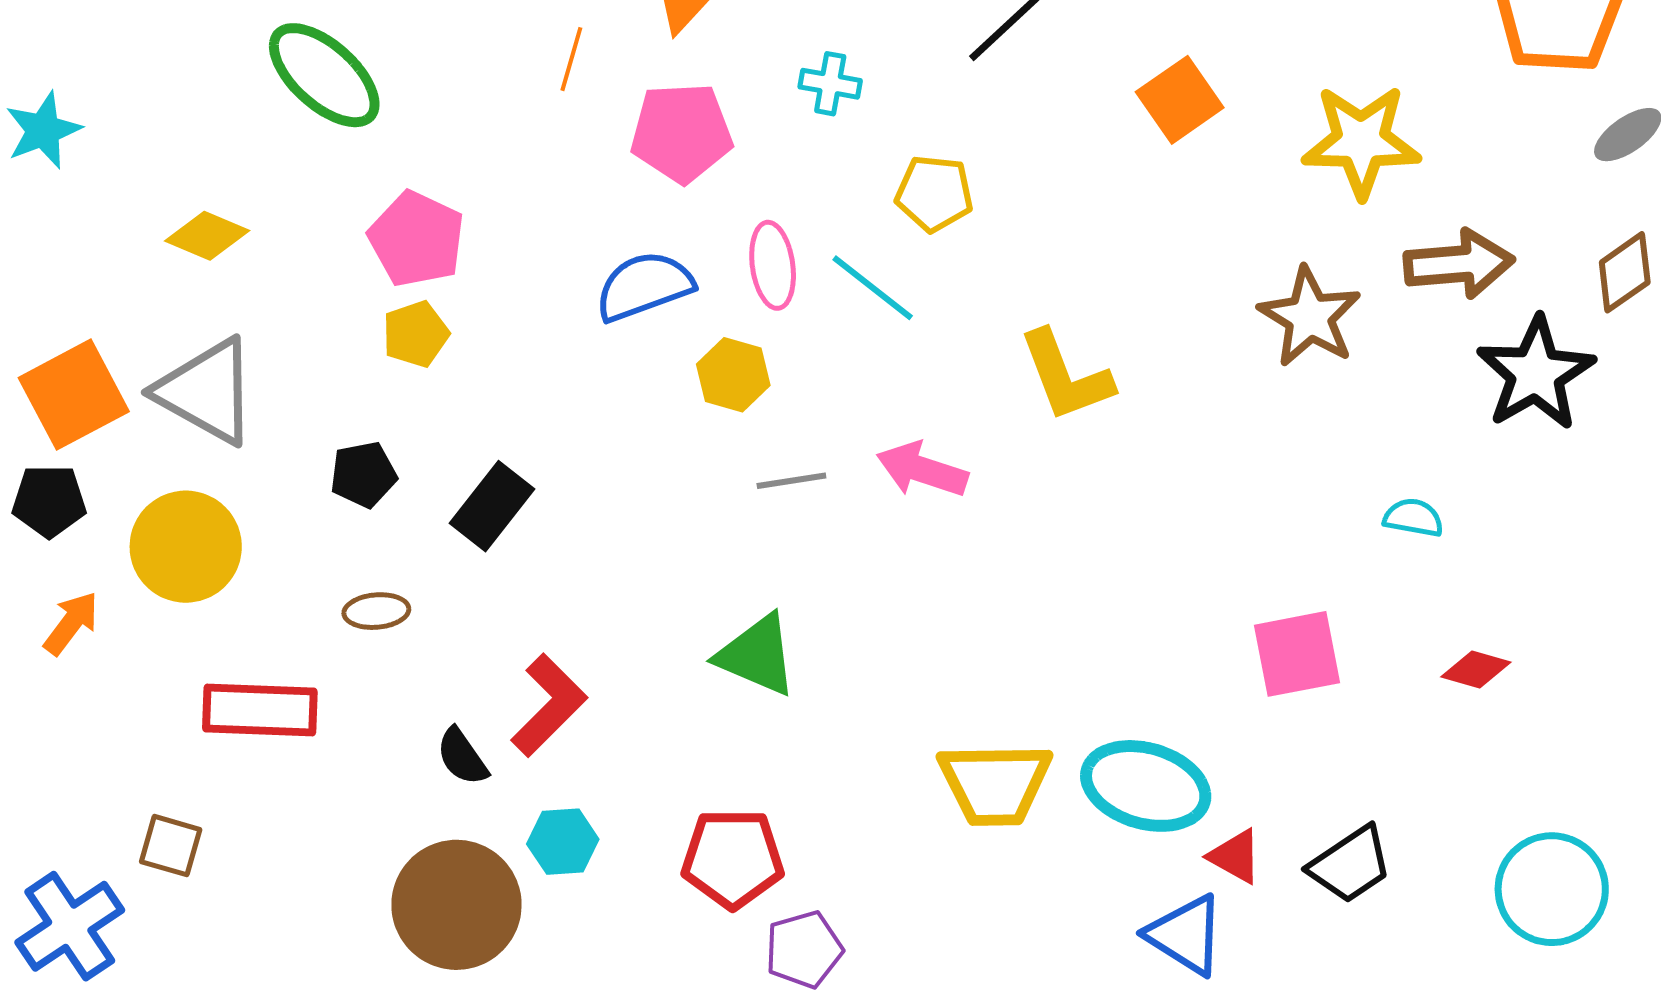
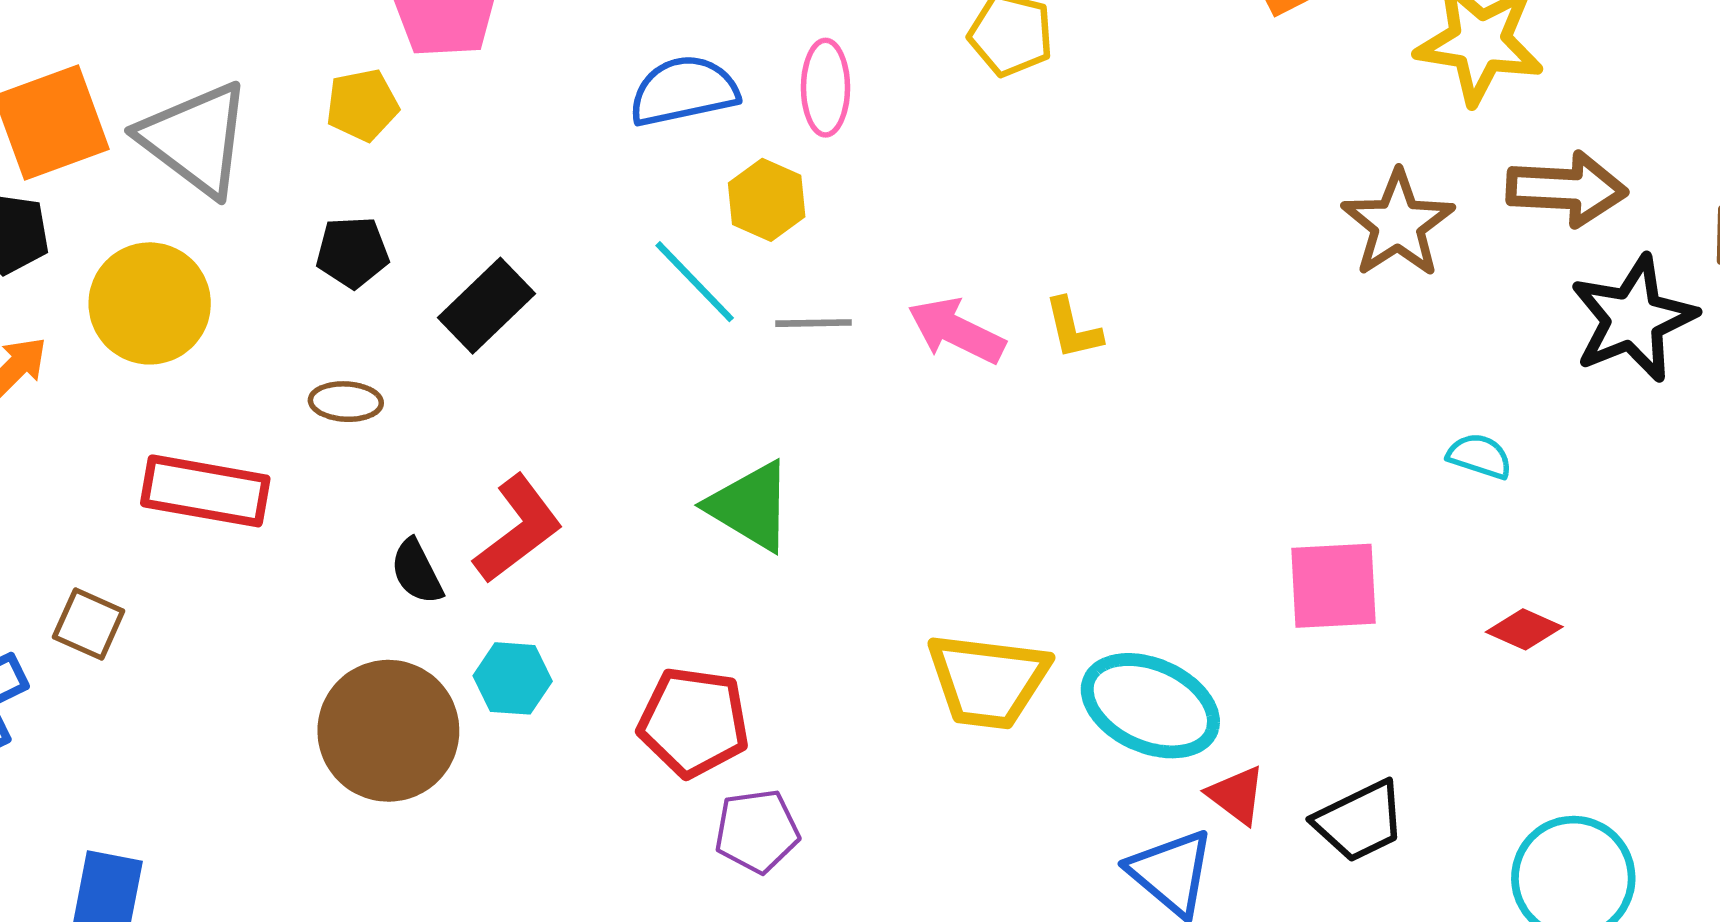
cyan line: (873, 288) -> (695, 282), moved
yellow pentagon: (416, 334) -> (362, 105), moved
yellow L-shape: (1066, 376) -> (1073, 329), moved, size x0.6

